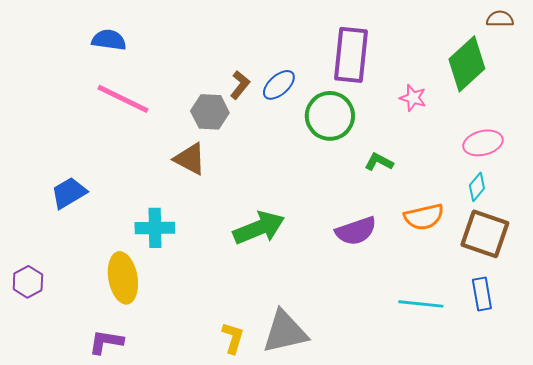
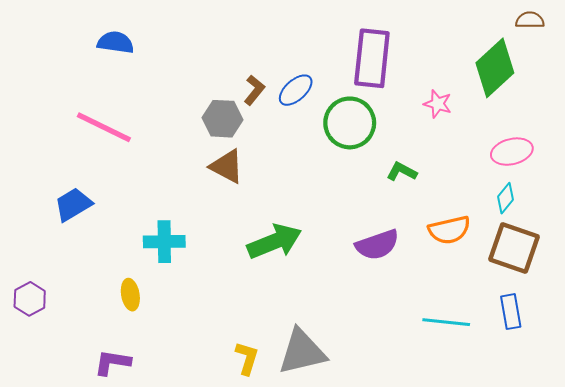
pink line: (123, 99) -> (104, 127), moved
brown triangle: (190, 159) -> (227, 166), moved
yellow ellipse: (123, 278) -> (130, 295), size x0.6

